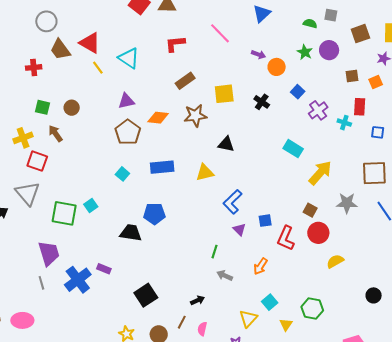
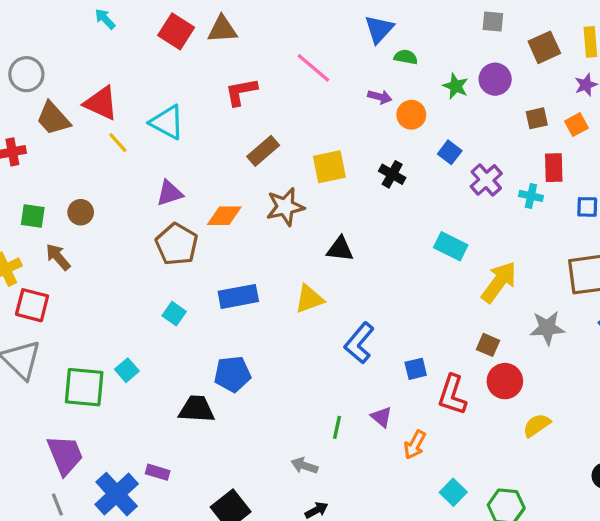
green semicircle: (310, 24) -> (406, 57), moved
purple triangle: (239, 229) -> (381, 417), moved
gray arrow: (225, 275) -> (304, 466), moved
cyan square: (270, 302) -> (453, 492), moved

